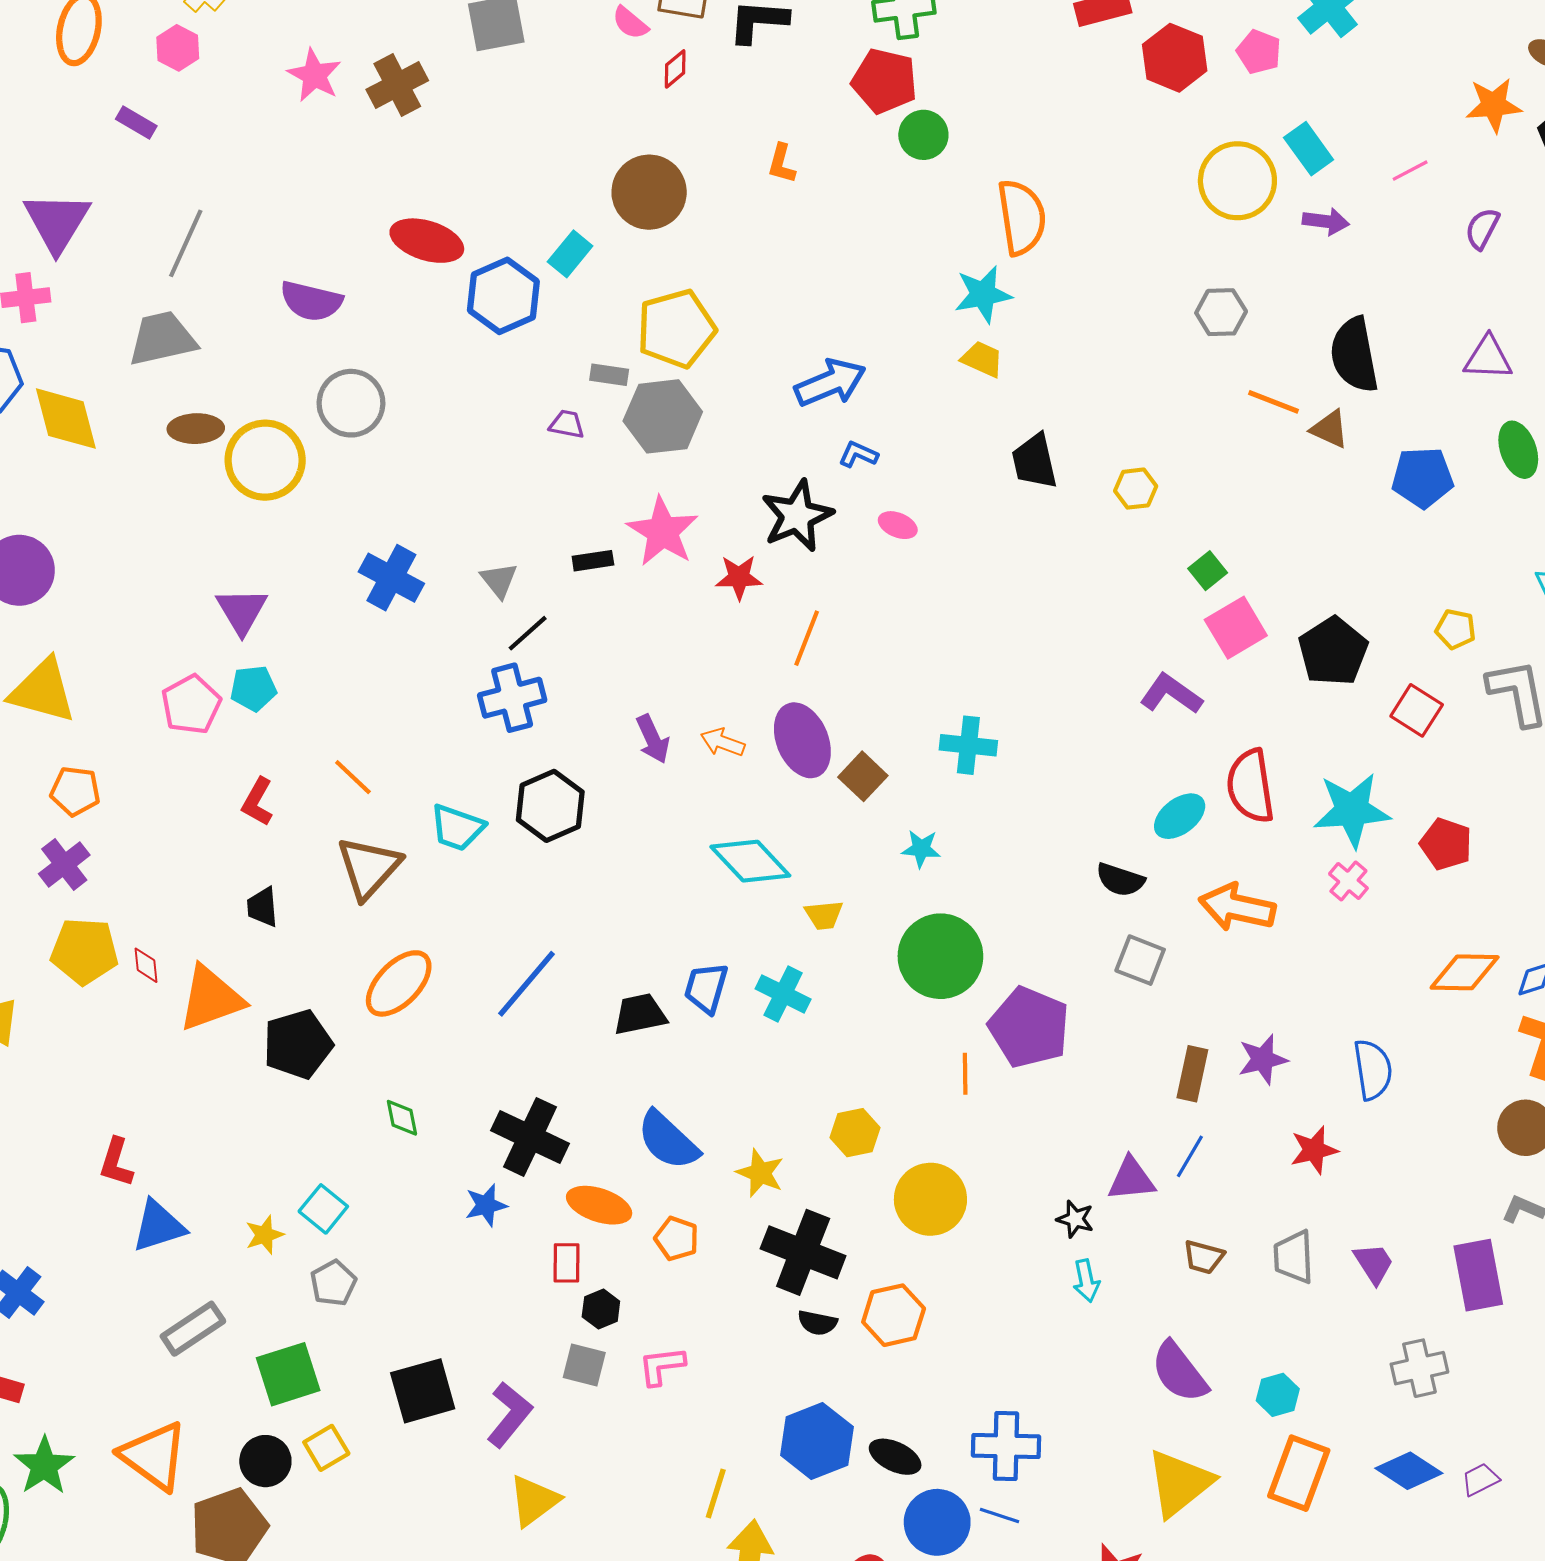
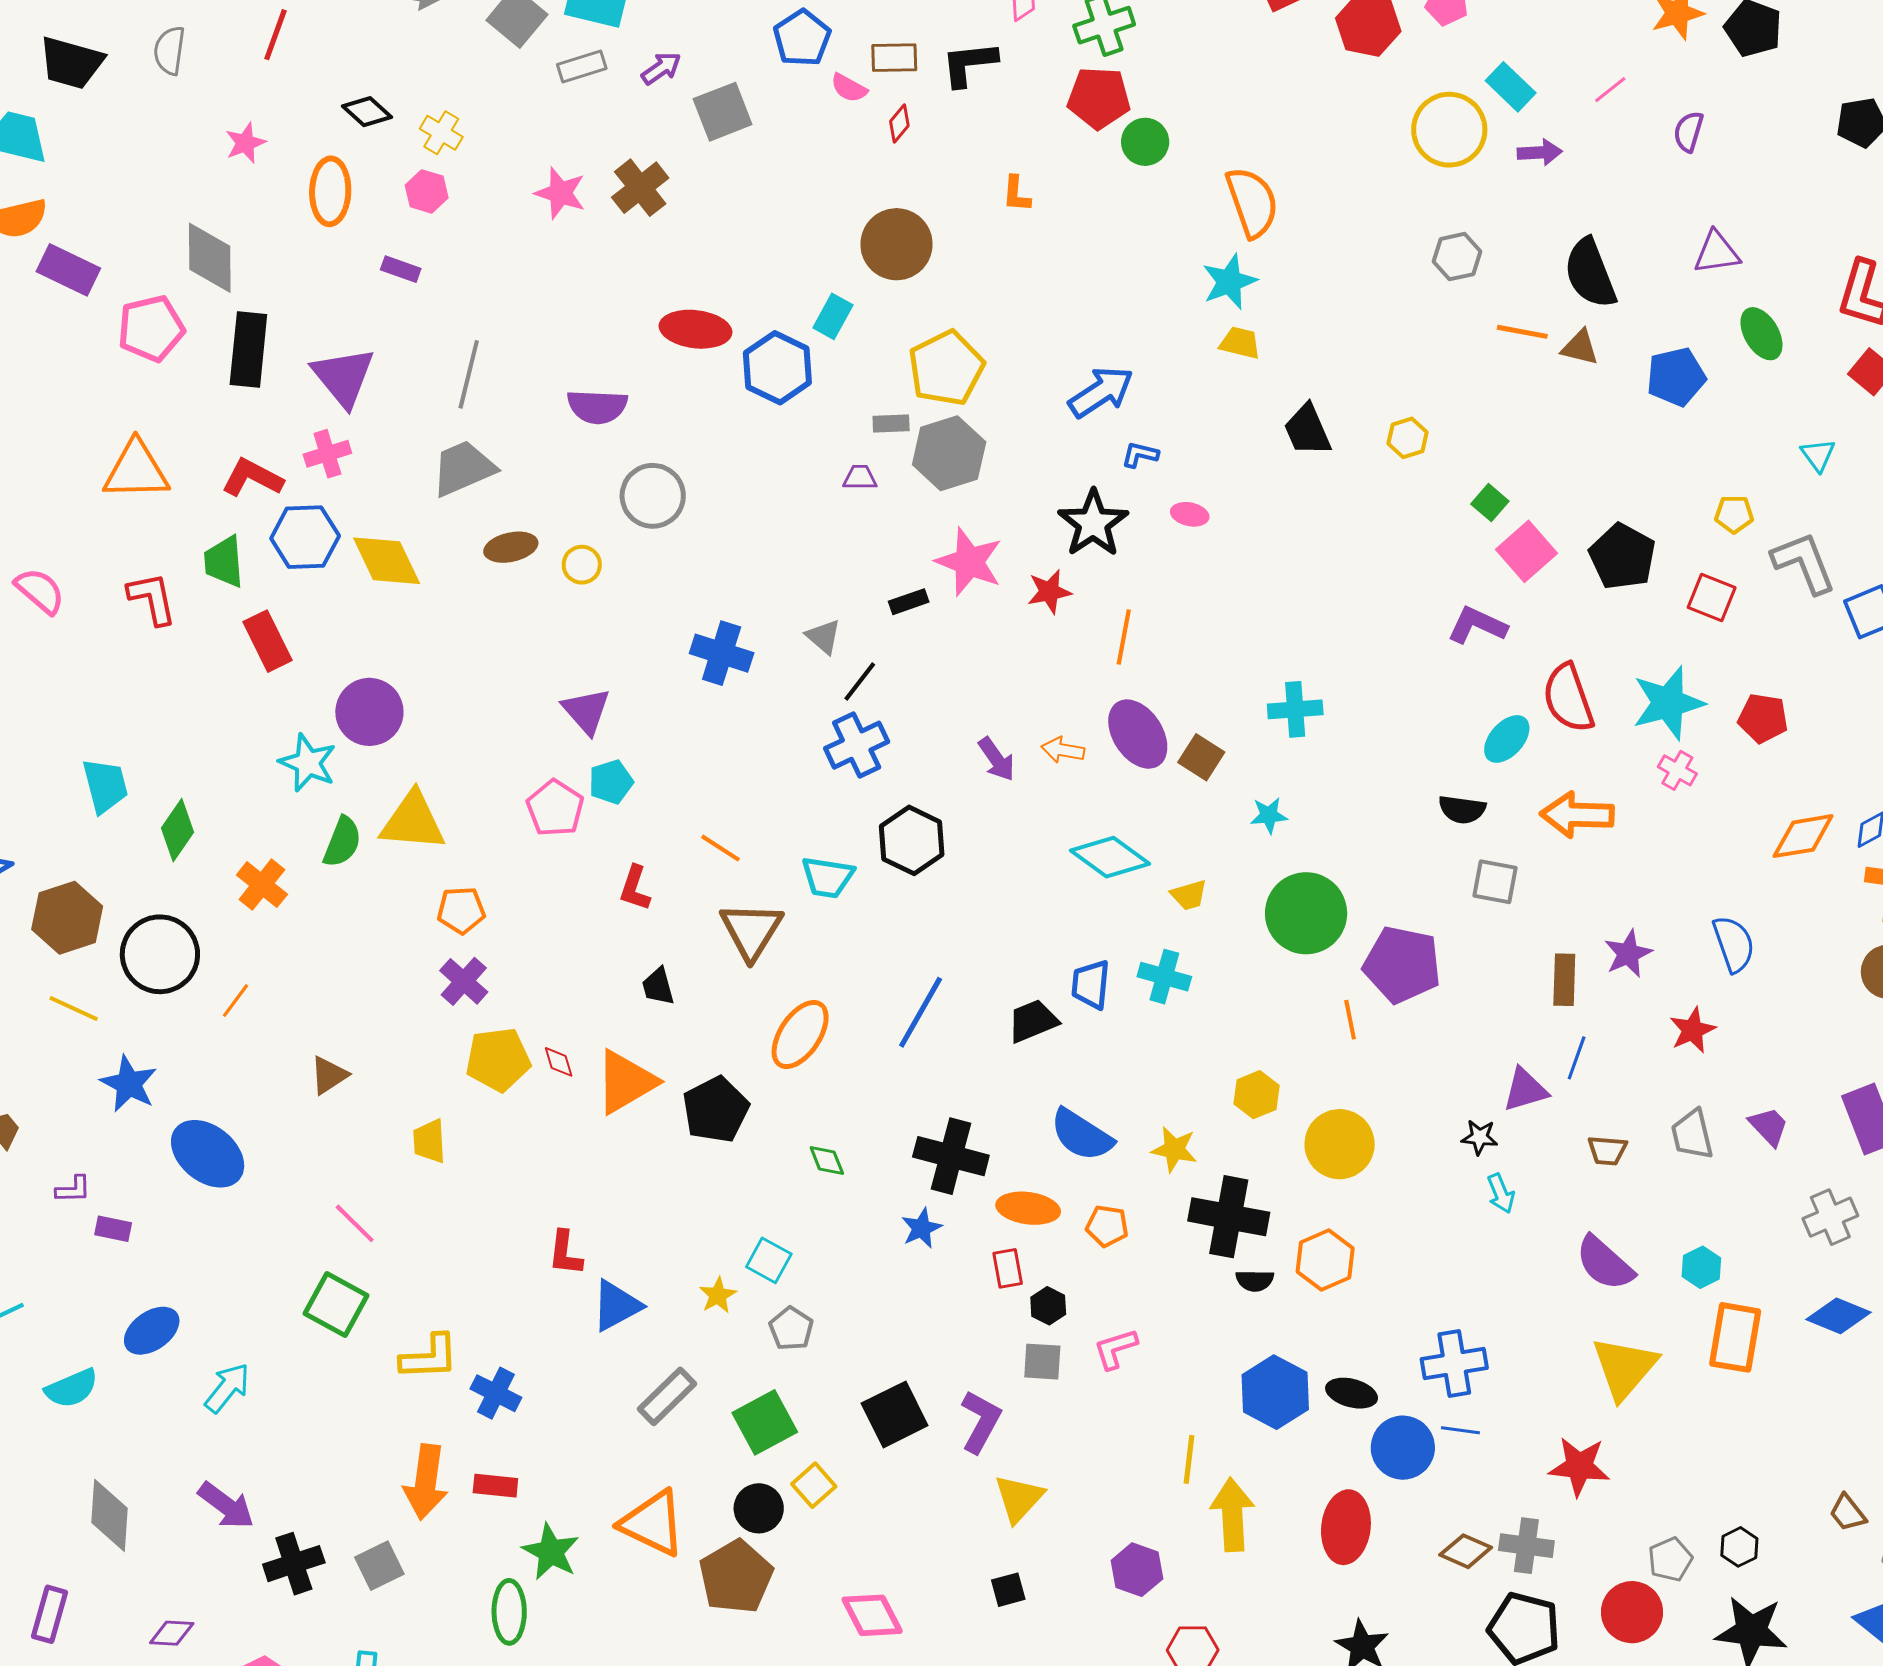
yellow circle: (265, 460) -> (582, 565), size x0.5

